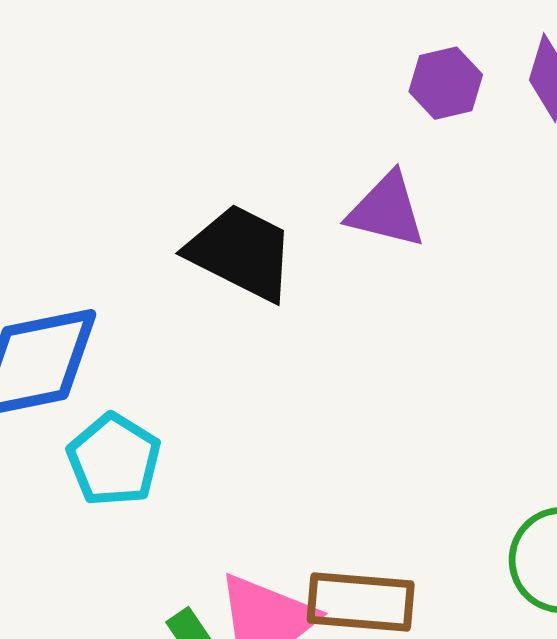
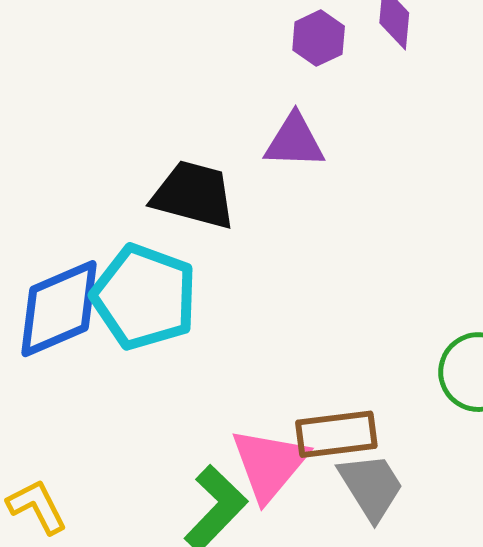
cyan pentagon: (114, 460) -> (144, 297), moved, size x1.5

